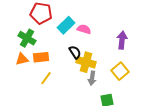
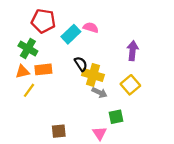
pink semicircle: (84, 29) -> (91, 28), moved
yellow line: (46, 78) -> (29, 90), moved
gray arrow: (92, 78) -> (100, 93), turned -72

